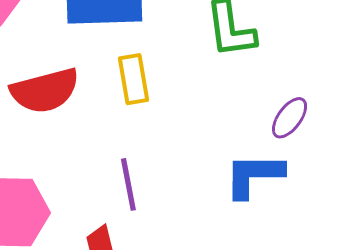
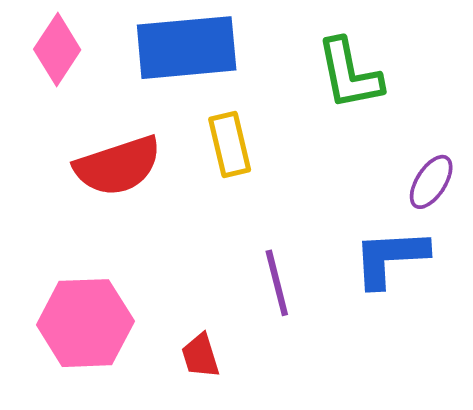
purple line: (128, 184) -> (277, 283), moved

